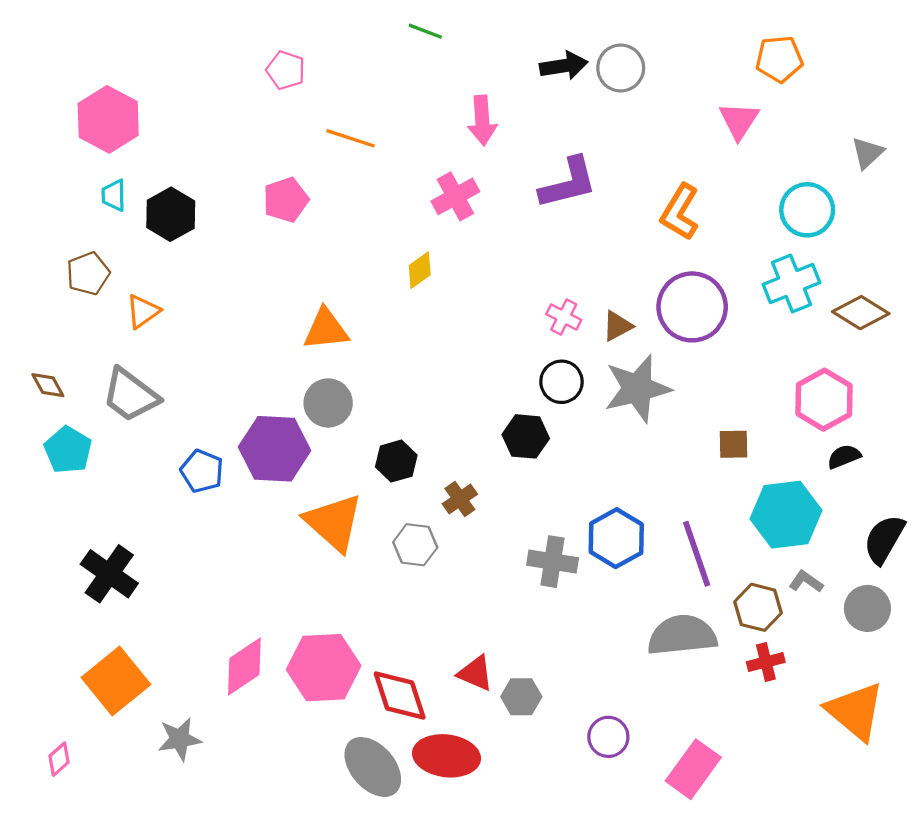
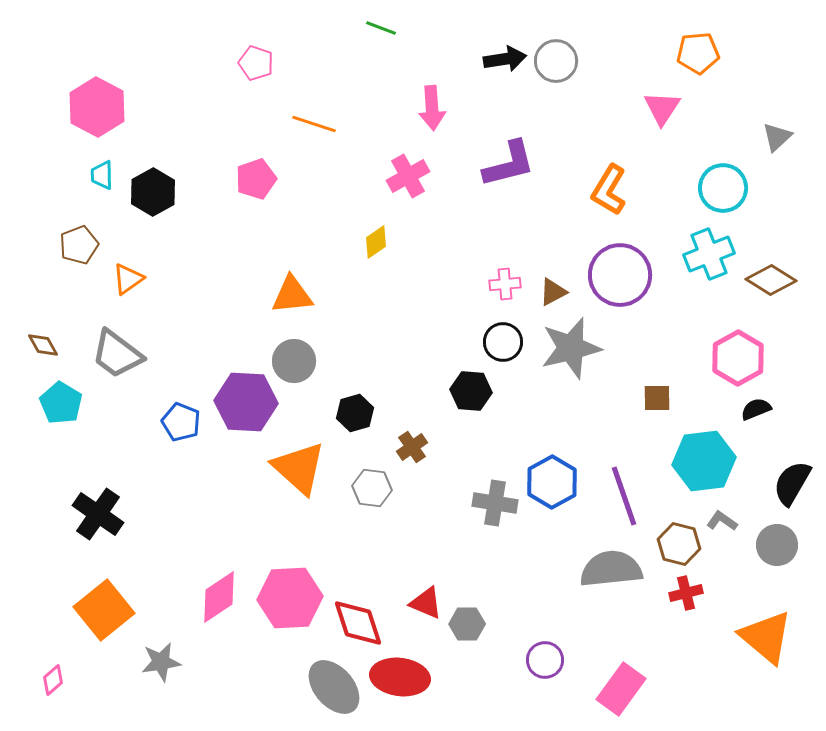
pink cross: (564, 317) -> (505, 284), turned -32

